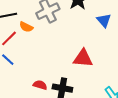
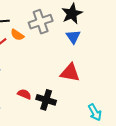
blue triangle: (104, 20) -> (73, 37), moved

